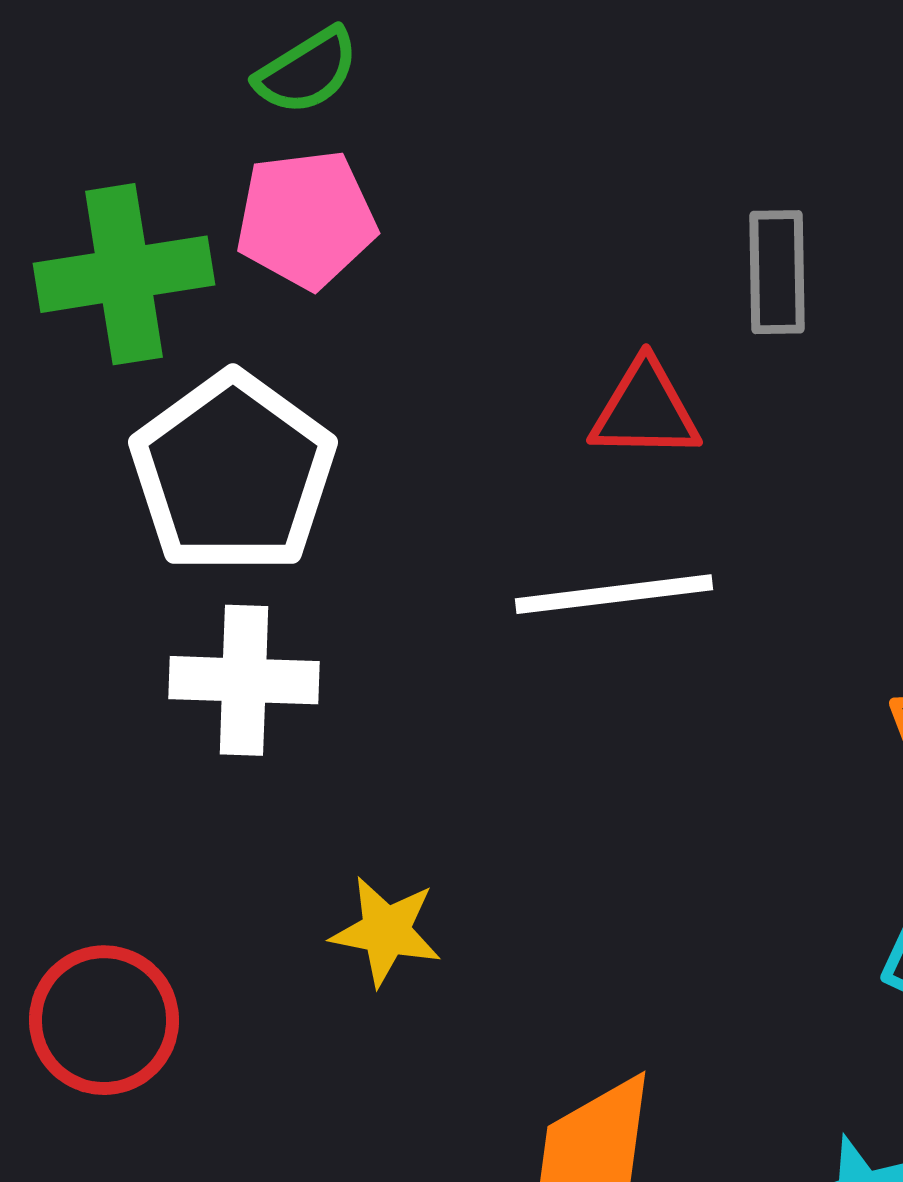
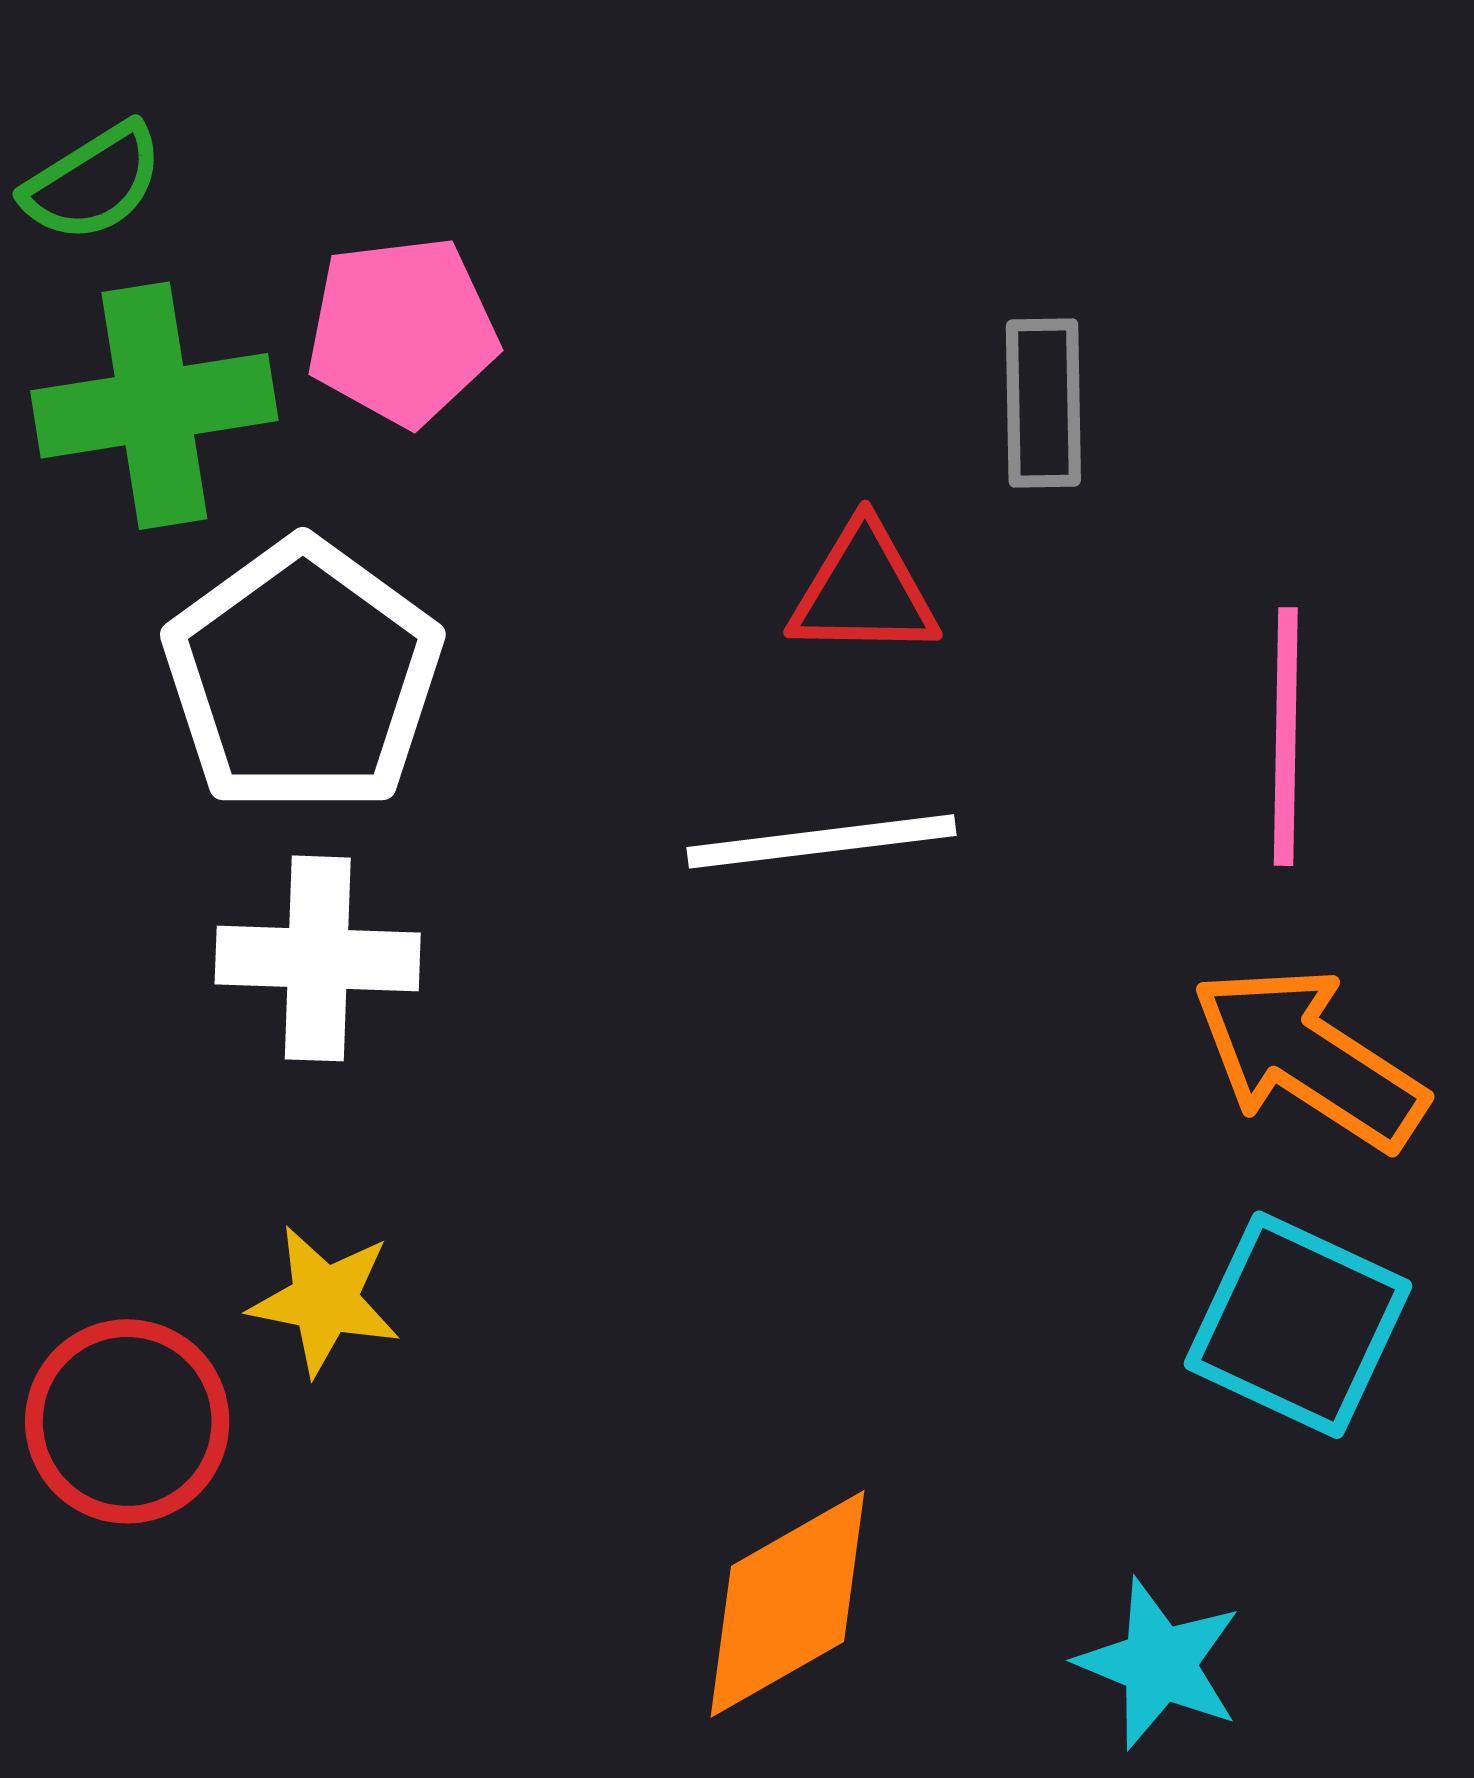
green semicircle: (307, 71) -> (93, 182), moved
yellow star: (386, 931) -> (325, 1300), moved

